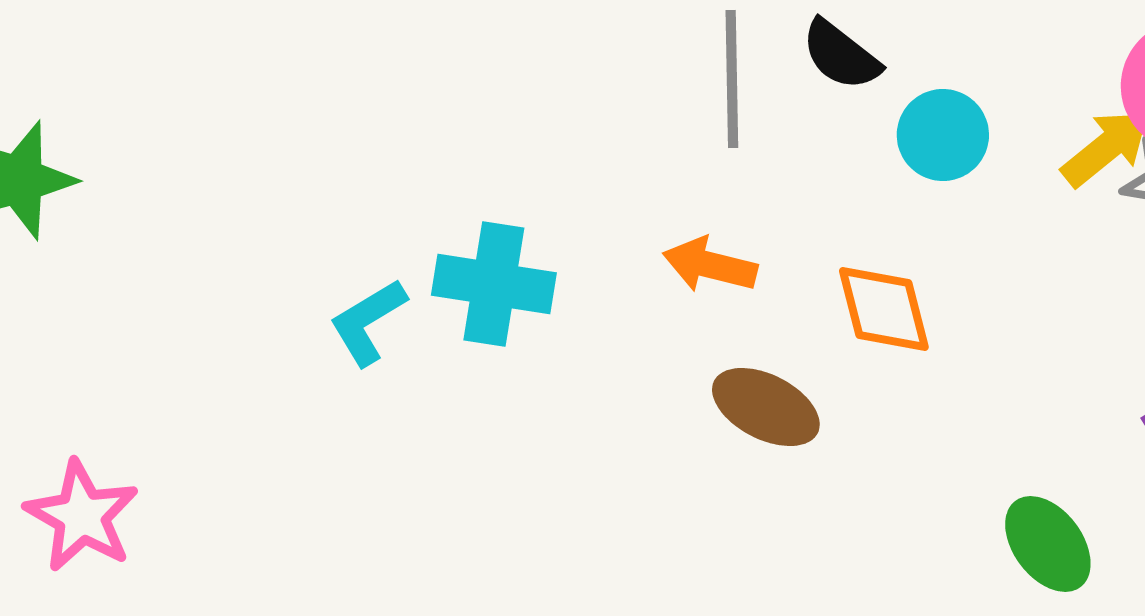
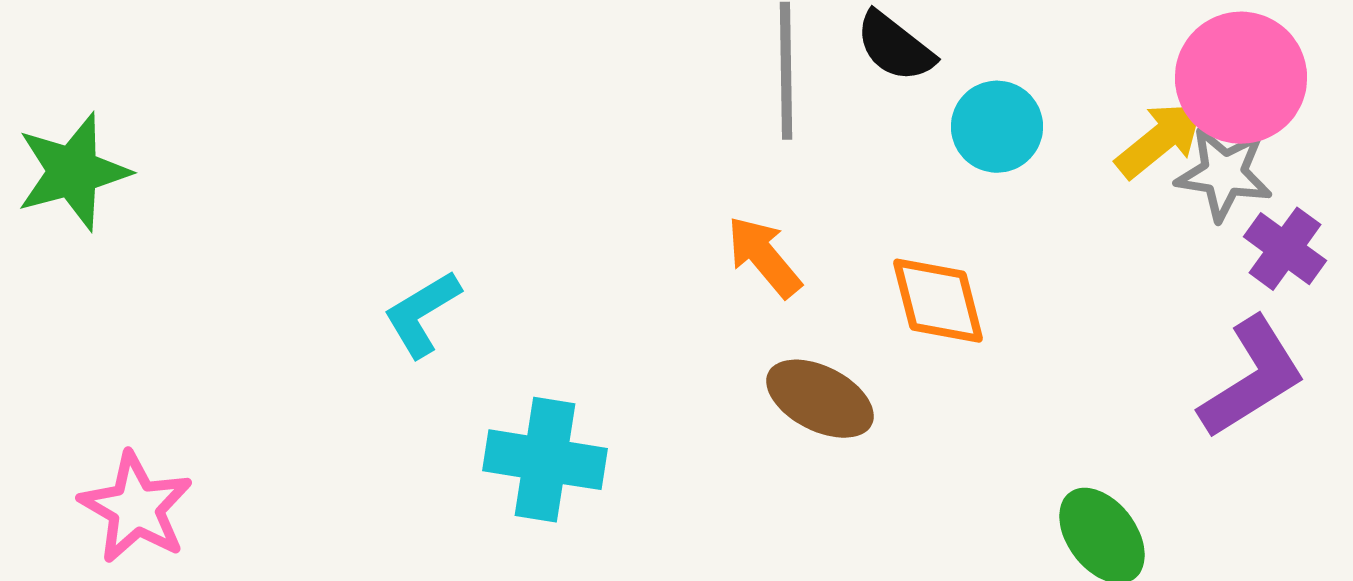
orange arrow: (710, 265) -> (764, 257), turned 36
cyan cross: (494, 284) -> (545, 460), moved

